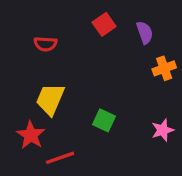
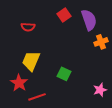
purple semicircle: (145, 33) -> (89, 20), size x1.5
pink star: (163, 130) -> (100, 90), moved

